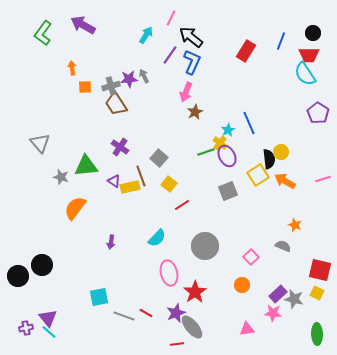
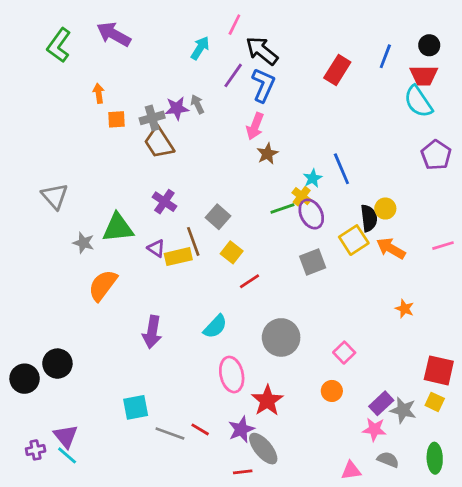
purple arrow: (111, 242) -> (152, 332), size x1.6
gray semicircle: (283, 246) -> (388, 460), moved
pink triangle: (247, 329) -> (351, 471), moved

